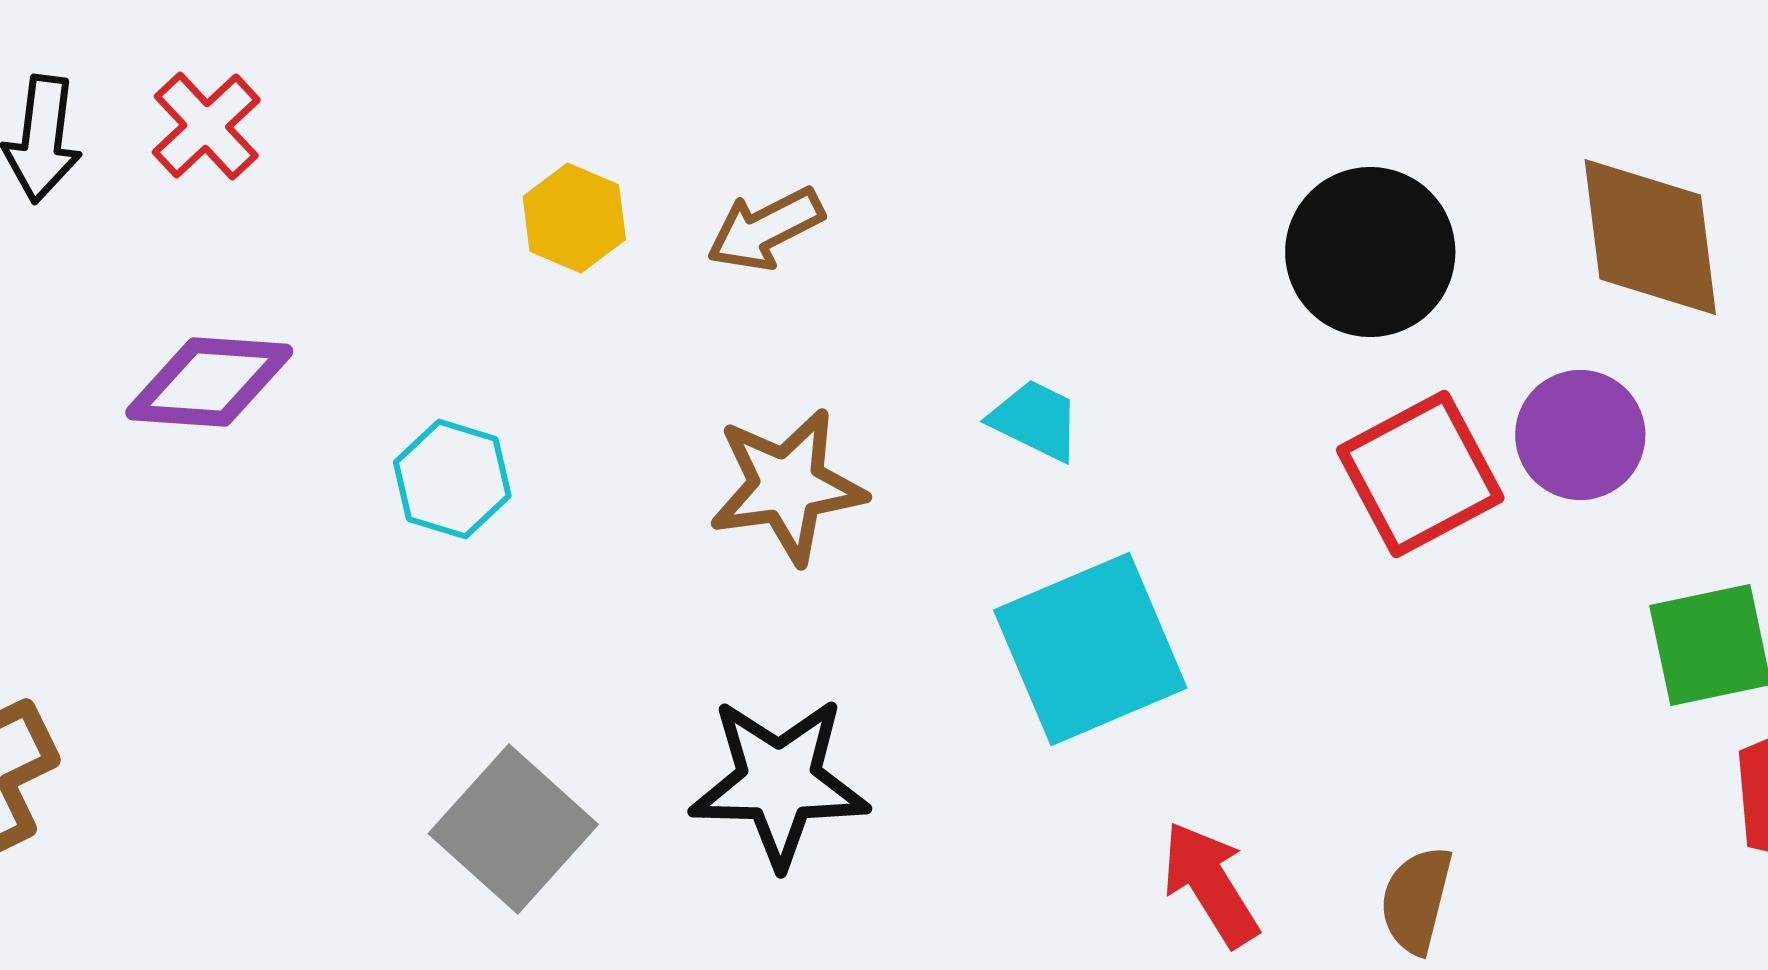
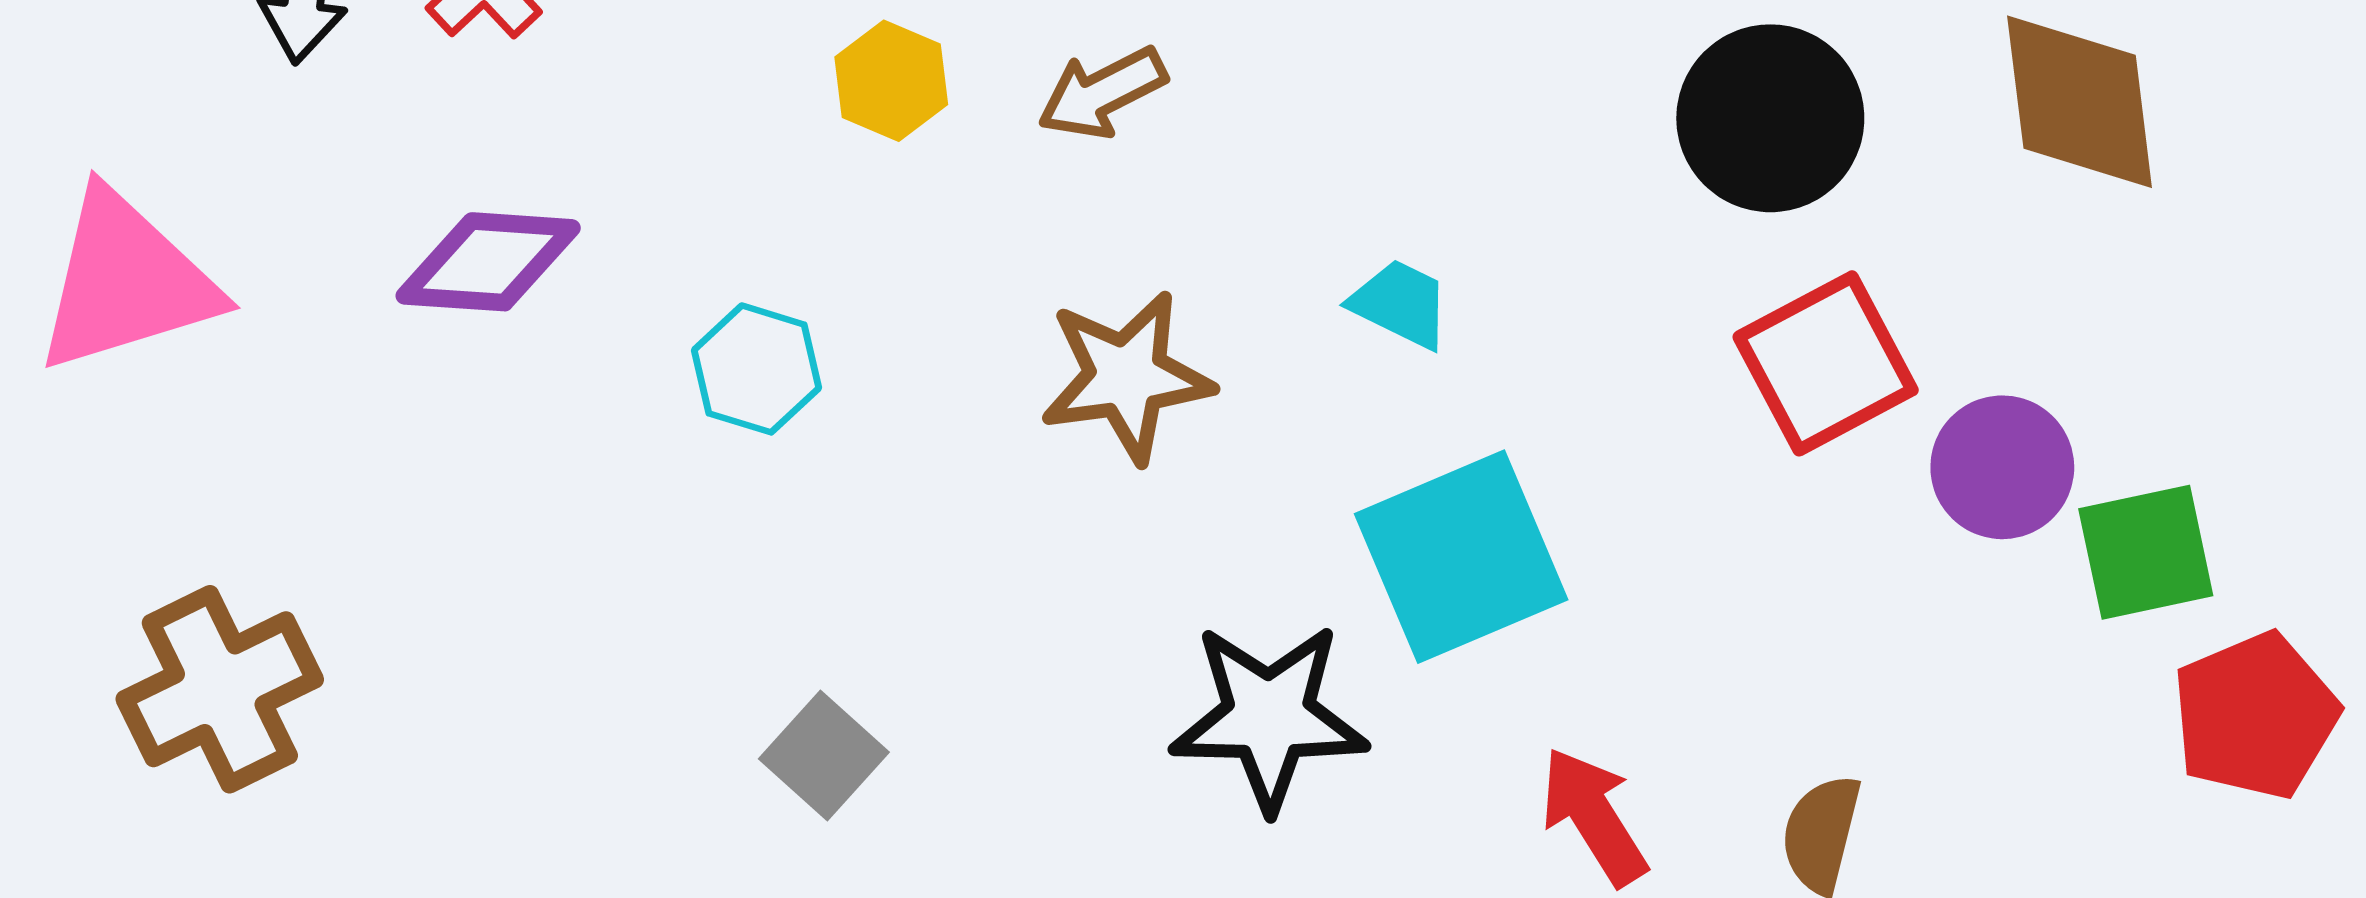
purple circle: (1580, 435) -> (2002, 467), moved
black star: (779, 782) -> (1269, 717), moved
gray square: (513, 829) -> (824, 756), size x0.7

